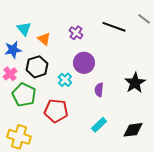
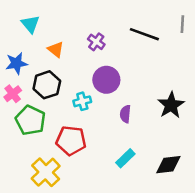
gray line: (144, 19) -> (182, 24), turned 56
cyan triangle: (24, 29) -> (30, 24), moved
cyan cross: (65, 80) -> (82, 101), turned 32
yellow cross: (19, 137) -> (46, 172), moved, turned 30

